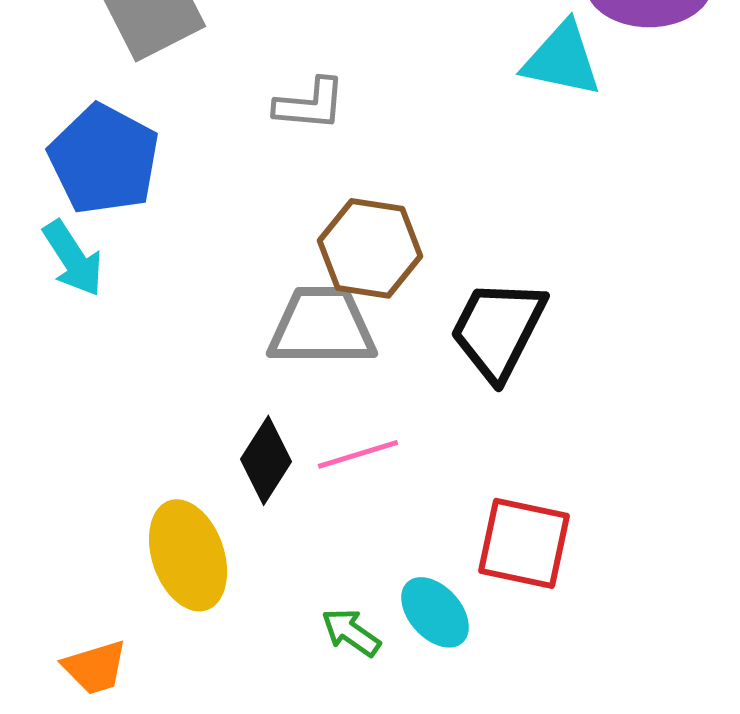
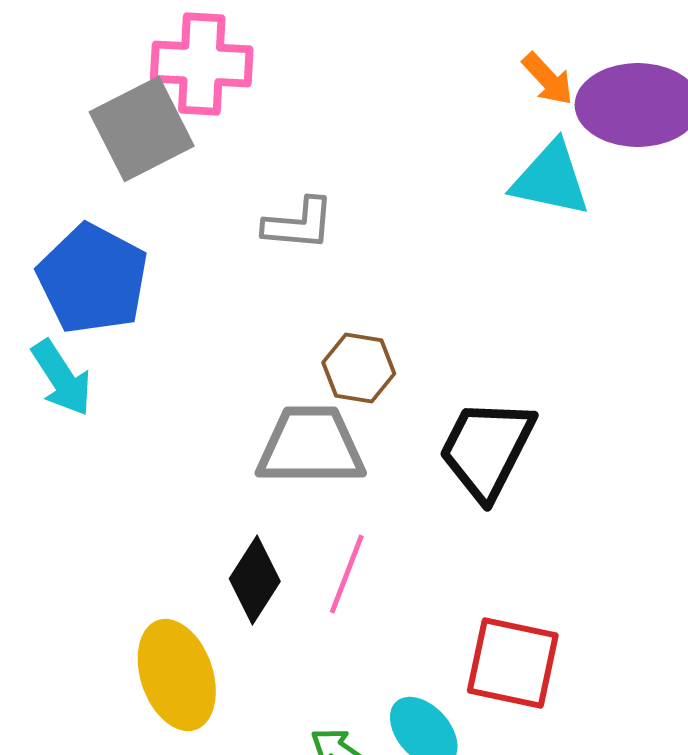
brown hexagon: (370, 248) -> (359, 368), size x0.7
pink line: (358, 454) -> (347, 574), turned -52

